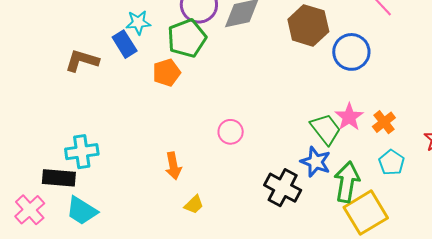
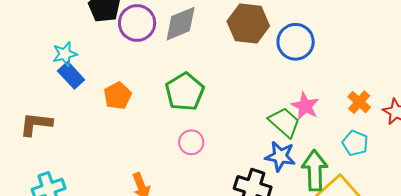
cyan star: (138, 23) -> (65, 54), moved
green pentagon: (187, 38) -> (185, 92), moved
brown L-shape: (82, 61) -> (36, 124), moved
orange cross: (384, 122) -> (359, 102), moved

